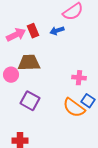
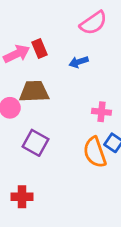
blue arrow: (57, 31) -> (79, 62), moved
orange semicircle: (74, 108) -> (95, 152), turned 35

